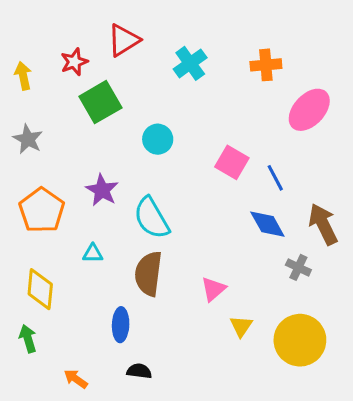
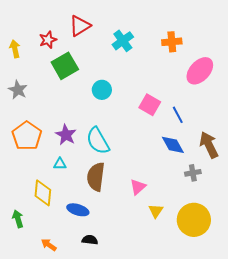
purple star: (102, 190) -> (66, 135), moved
gray cross: (298, 267) -> (193, 173), turned -35
yellow diamond: (40, 289) -> (43, 193), moved
blue ellipse: (121, 325) -> (78, 210), turned -75

